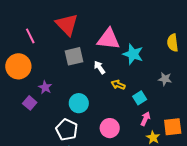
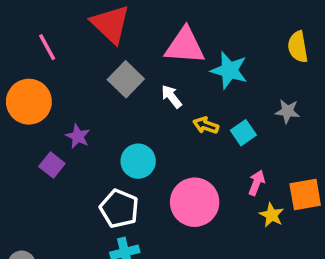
gray square: (74, 56) -> (126, 79), turned -30
cyan square: (140, 98) -> (243, 133), moved
pink circle: (110, 128) -> (195, 202), size x1.4

